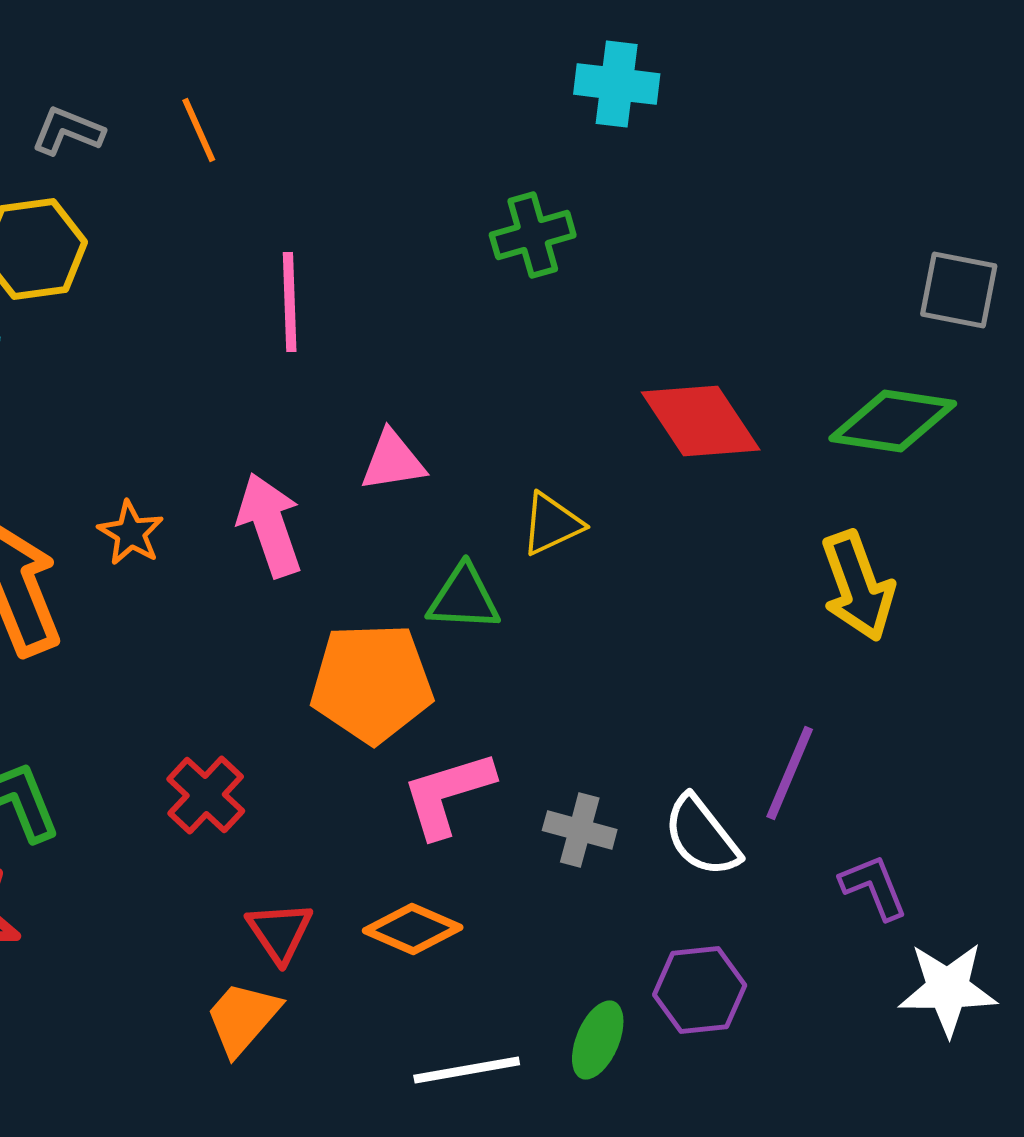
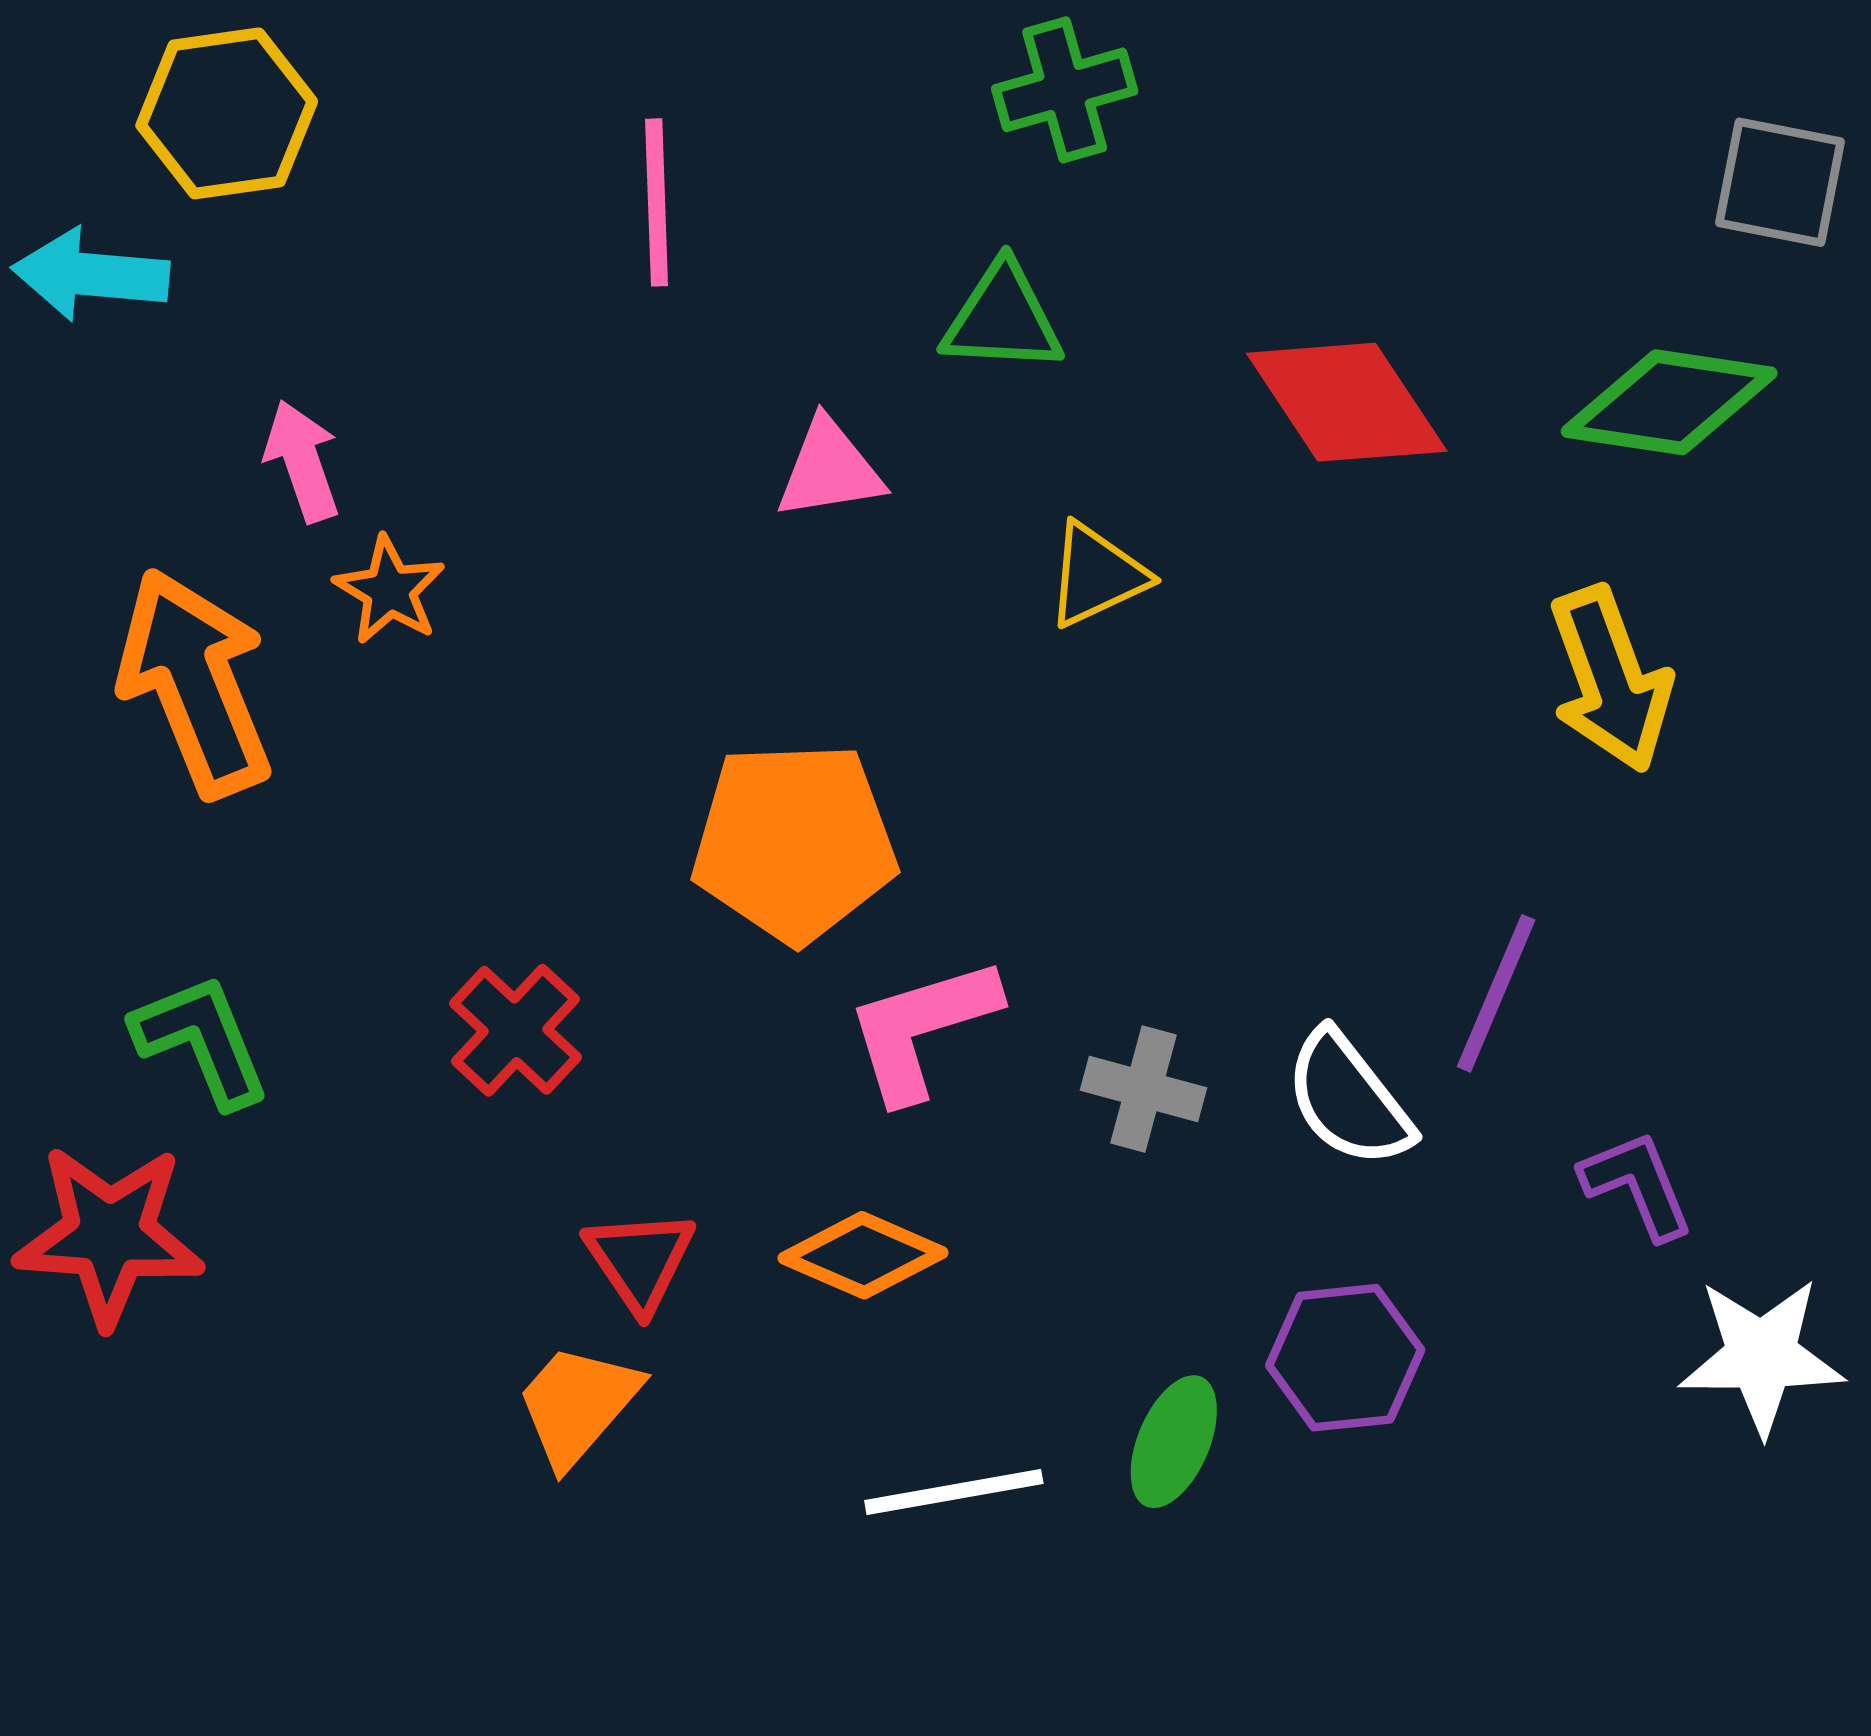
pink arrow: (270, 525) -> (302, 461), moved, size x0.7
green triangle: (464, 598) -> (1002, 318), moved

